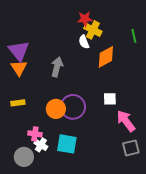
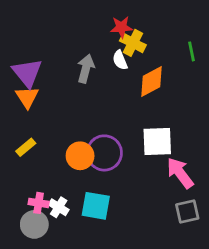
gray arrow: (57, 67) -> (86, 69), moved
white square: (110, 99) -> (157, 141), size x1.6
yellow rectangle: (18, 103) -> (26, 147), turned -32
pink cross: (35, 134) -> (39, 203), moved

